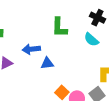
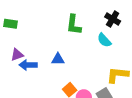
blue arrow: (31, 49) -> (28, 65), moved

